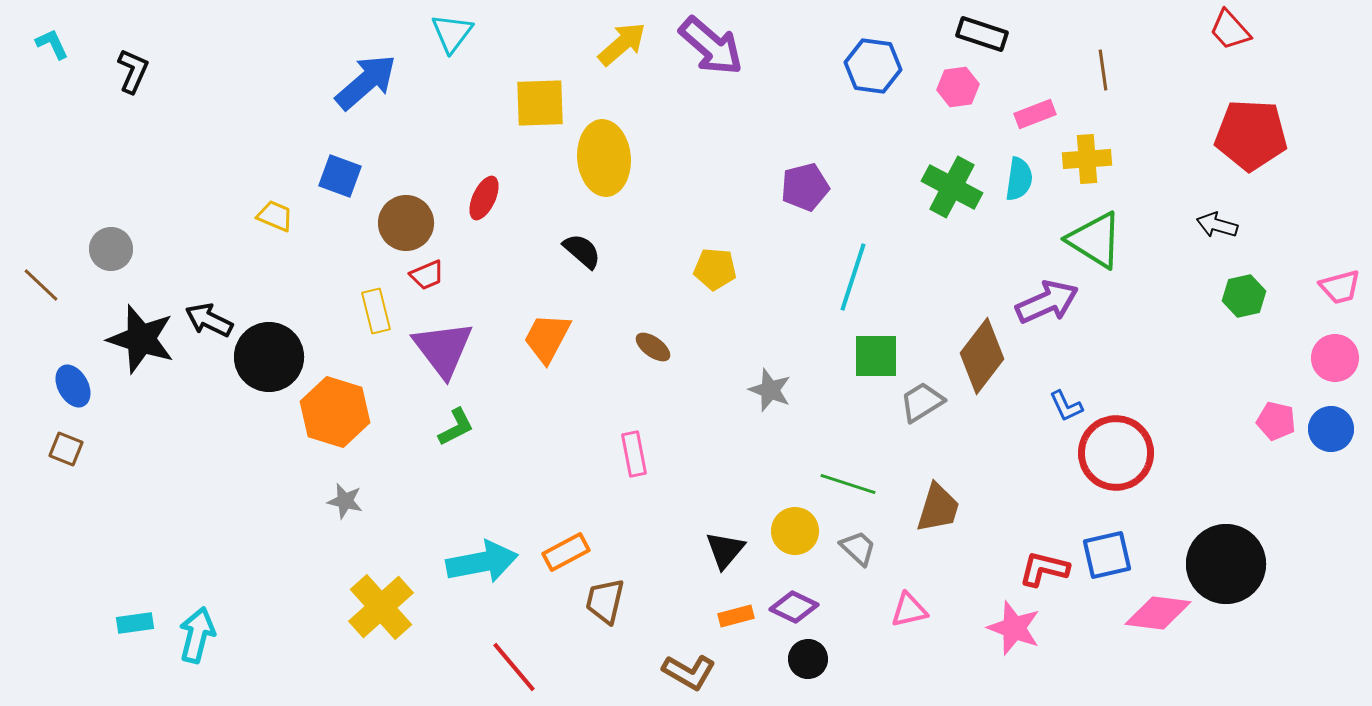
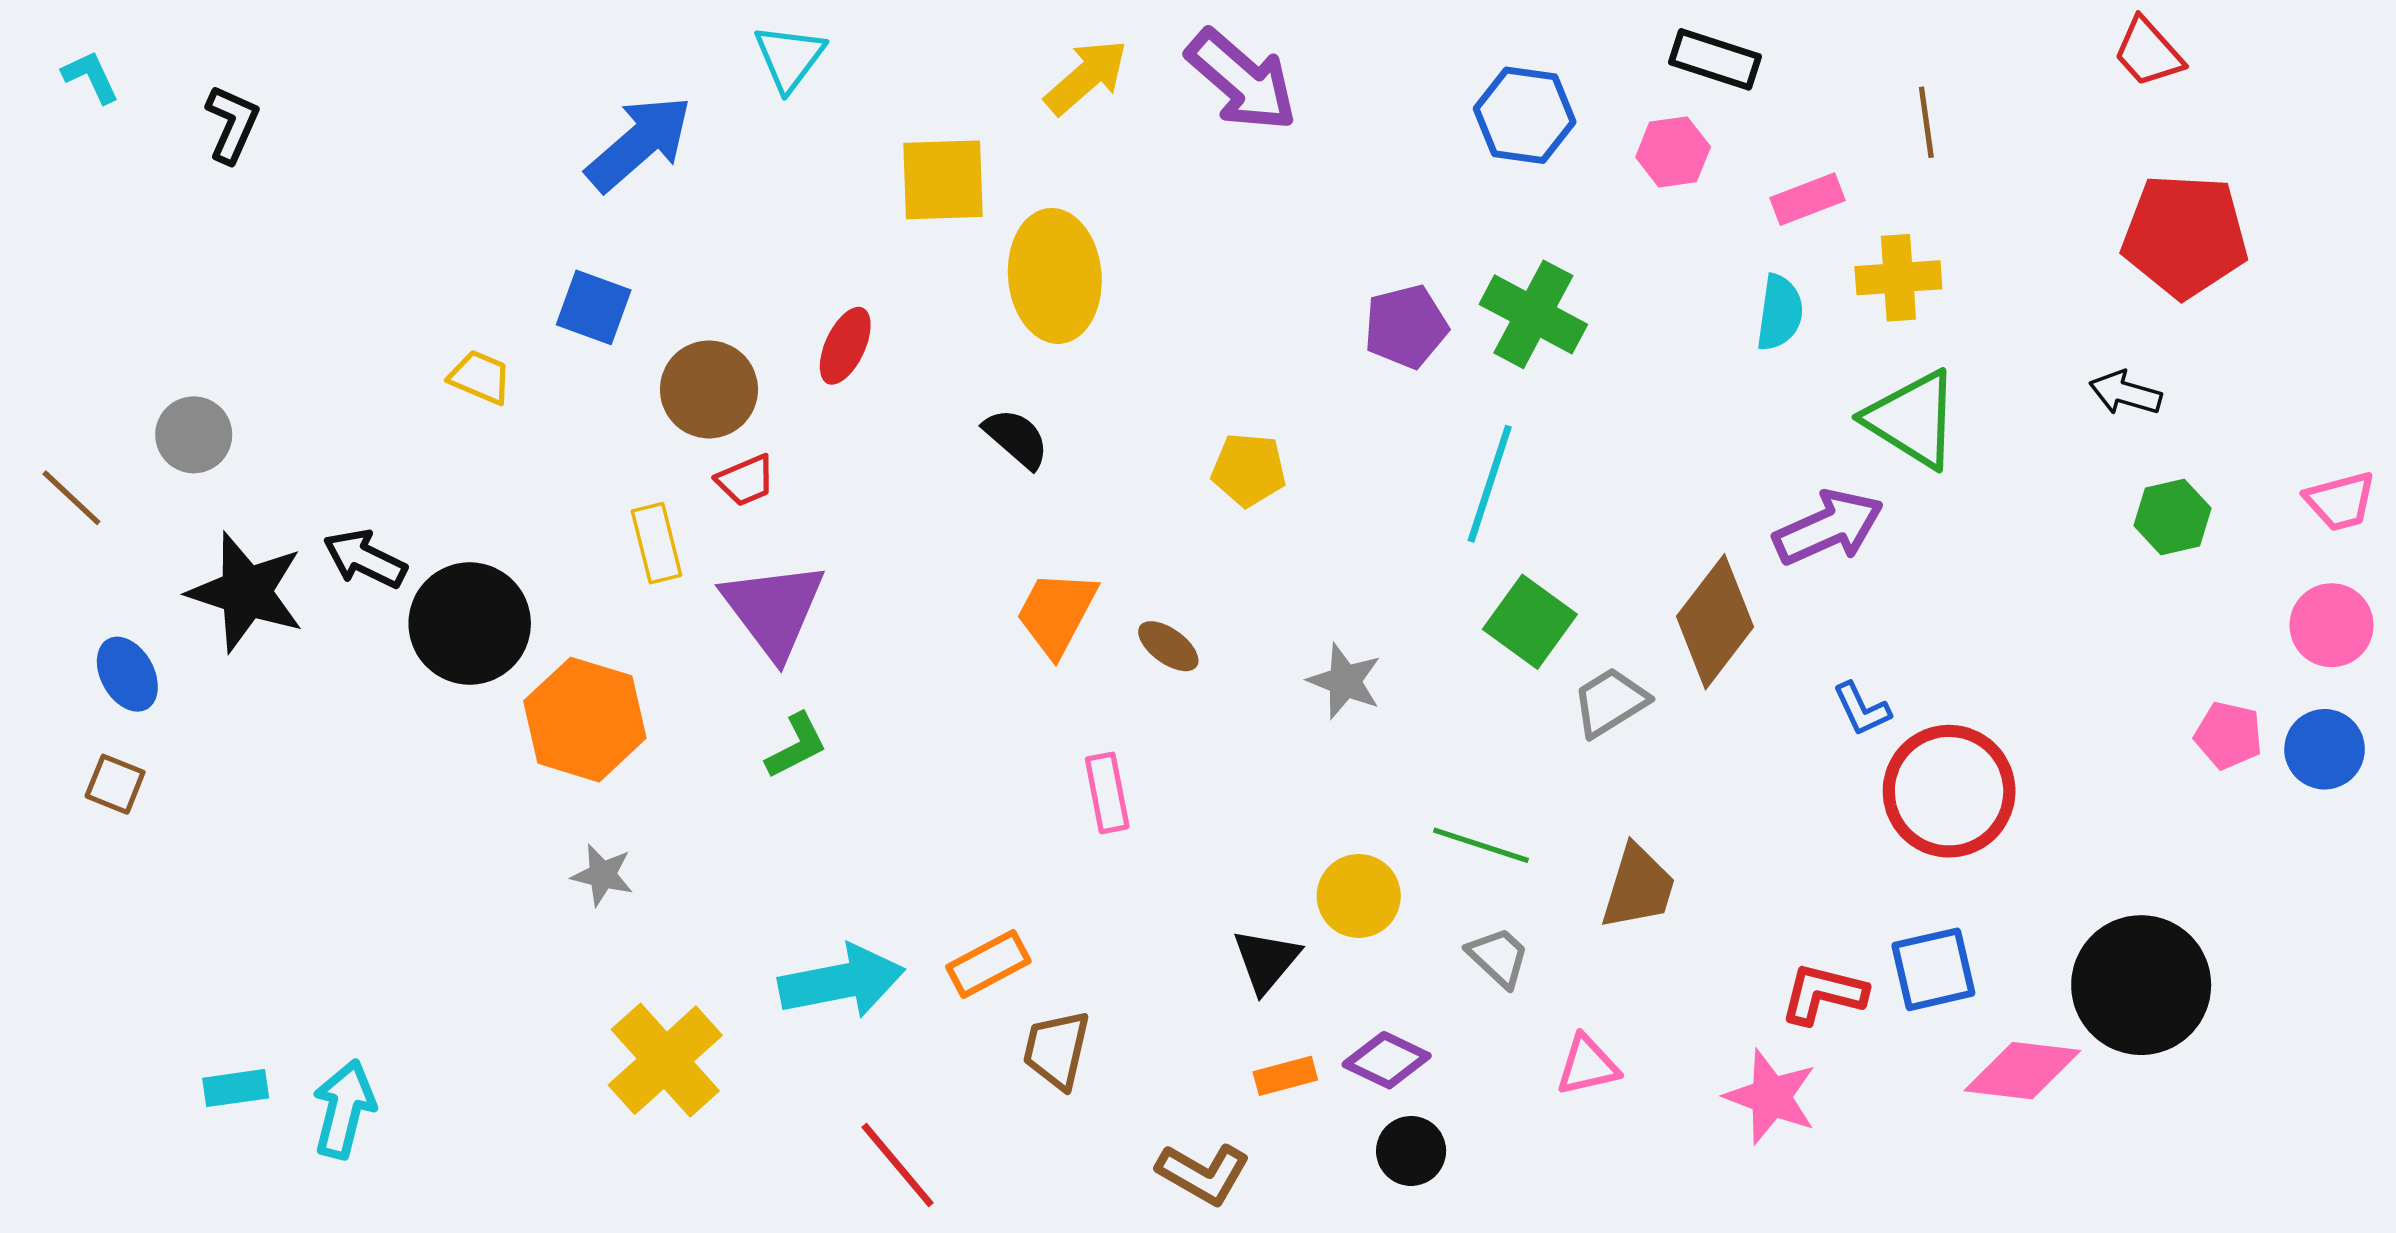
green cross: (952, 187) -> (1533, 314), moved
orange trapezoid: (547, 338) -> (1057, 613), moved
brown ellipse: (653, 347) -> (1168, 646), moved
green square: (876, 356) -> (1530, 622), turned 36
yellow circle: (795, 531) -> (1359, 896), moved

